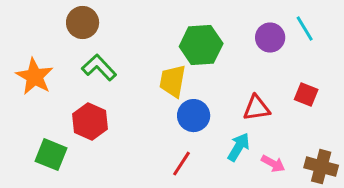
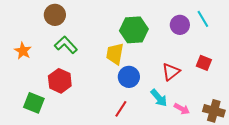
orange star: (35, 77) -> (23, 51), size x0.7
red triangle: (257, 108) -> (171, 72), turned -30
cyan arrow: (239, 147) -> (159, 98), turned 108

